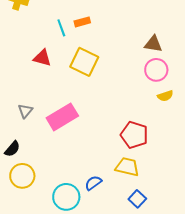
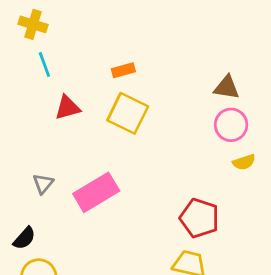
orange rectangle: (82, 22) -> (123, 70), moved
cyan line: (61, 28) -> (44, 65), moved
red triangle: (42, 58) -> (67, 108), turned -30

